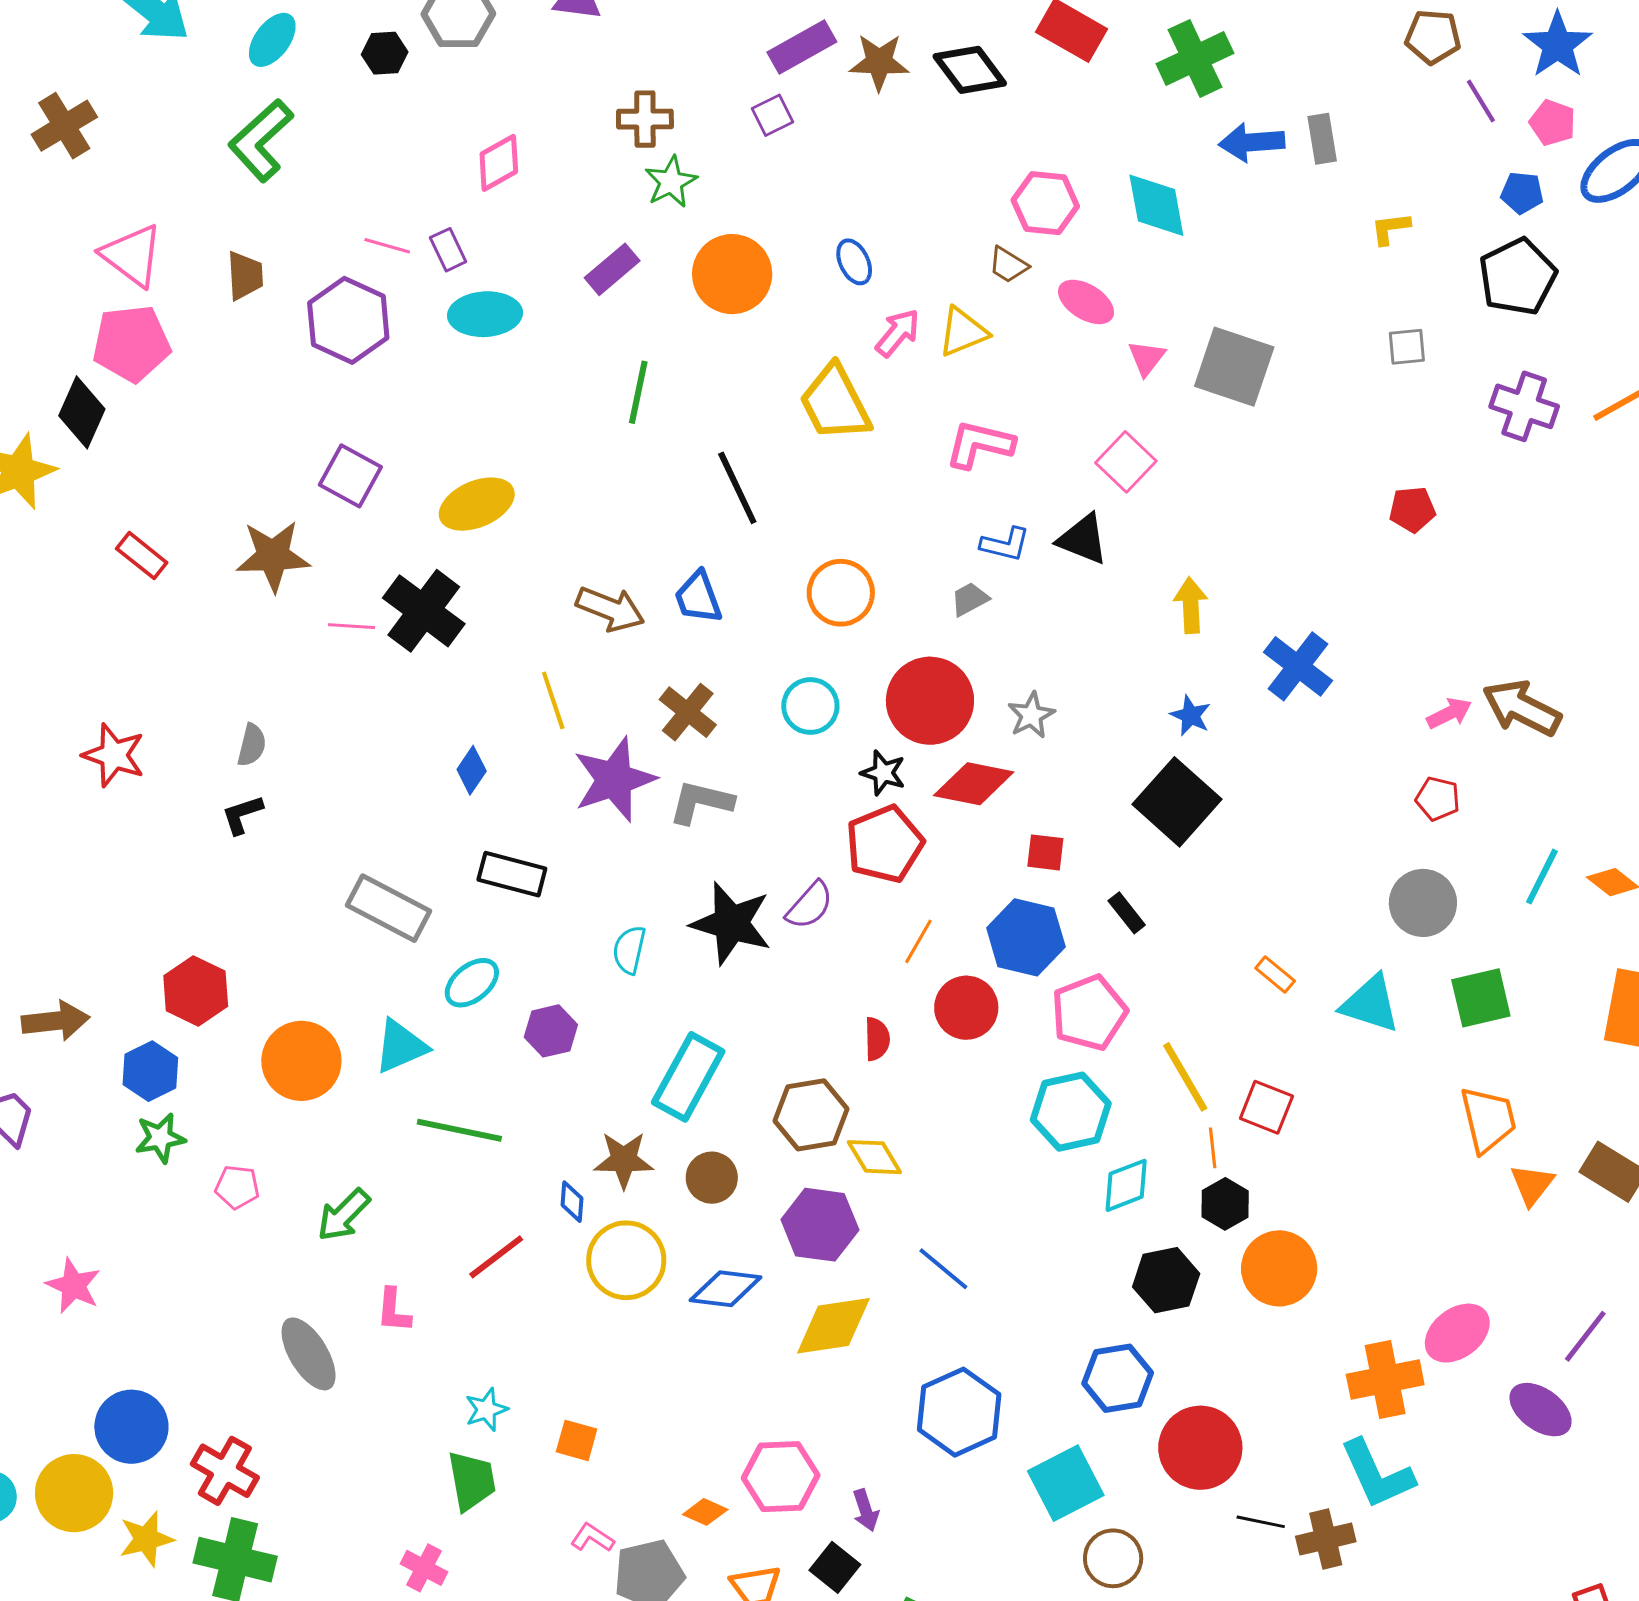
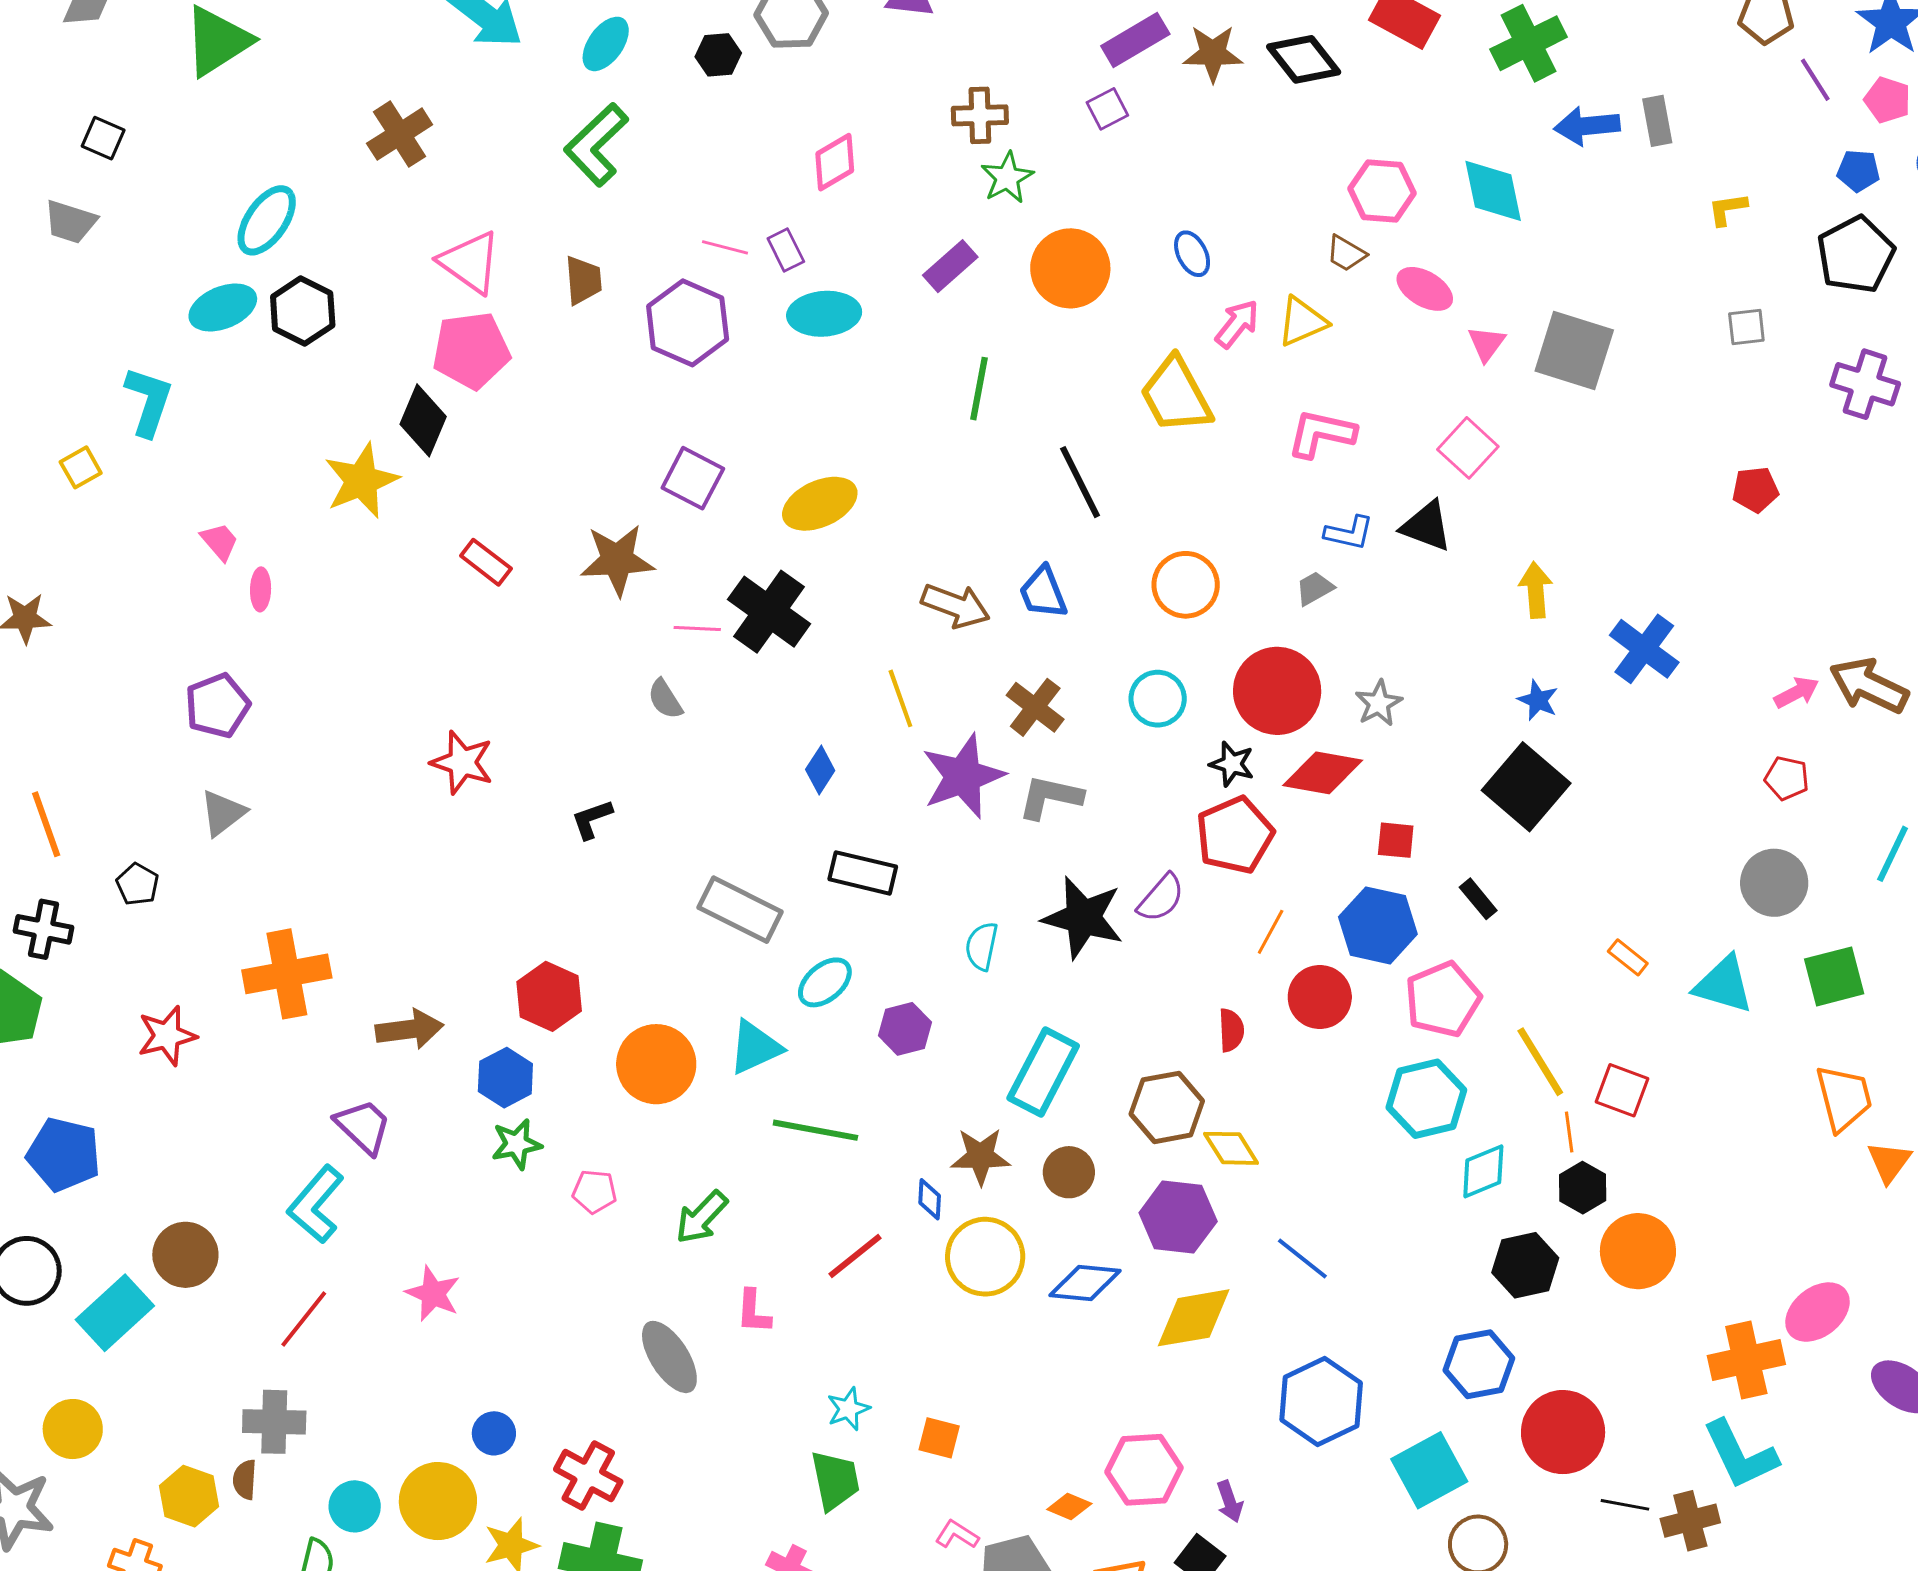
gray semicircle: (252, 745) -> (665, 699), moved, turned 135
blue circle: (131, 1427) -> (494, 1433), size x0.6

